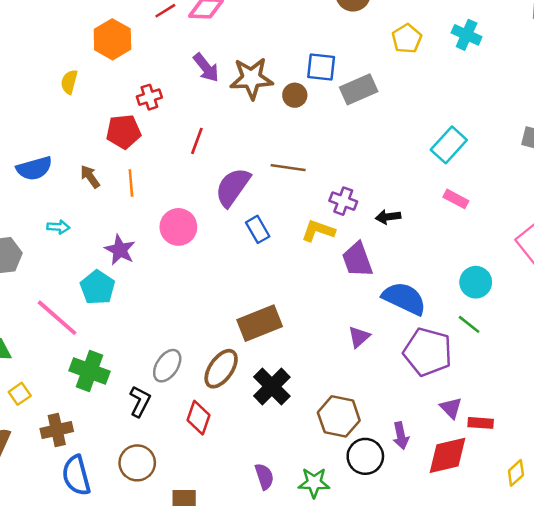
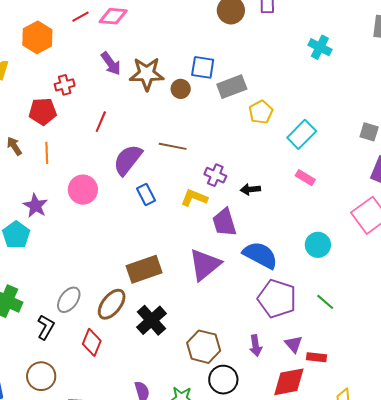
yellow pentagon: (407, 39) -> (261, 112), moved
green line: (469, 324) -> (325, 302), moved
purple triangle: (359, 337) -> (205, 265), moved, size x1.8
purple arrow: (401, 436) -> (256, 346), moved

